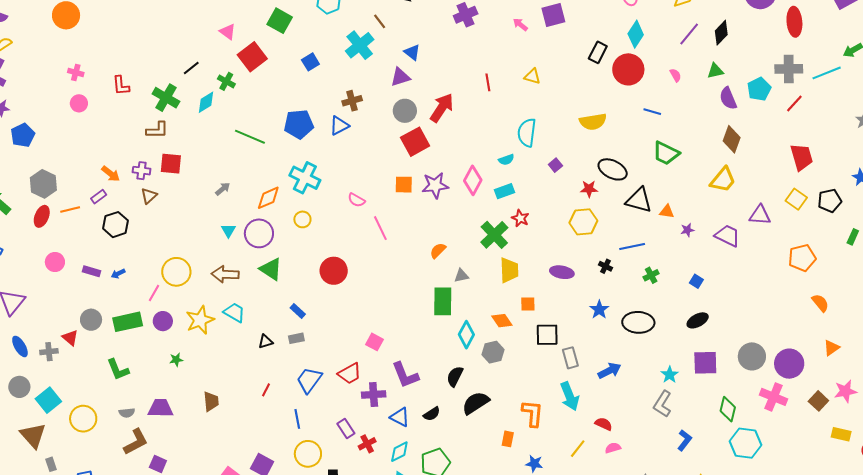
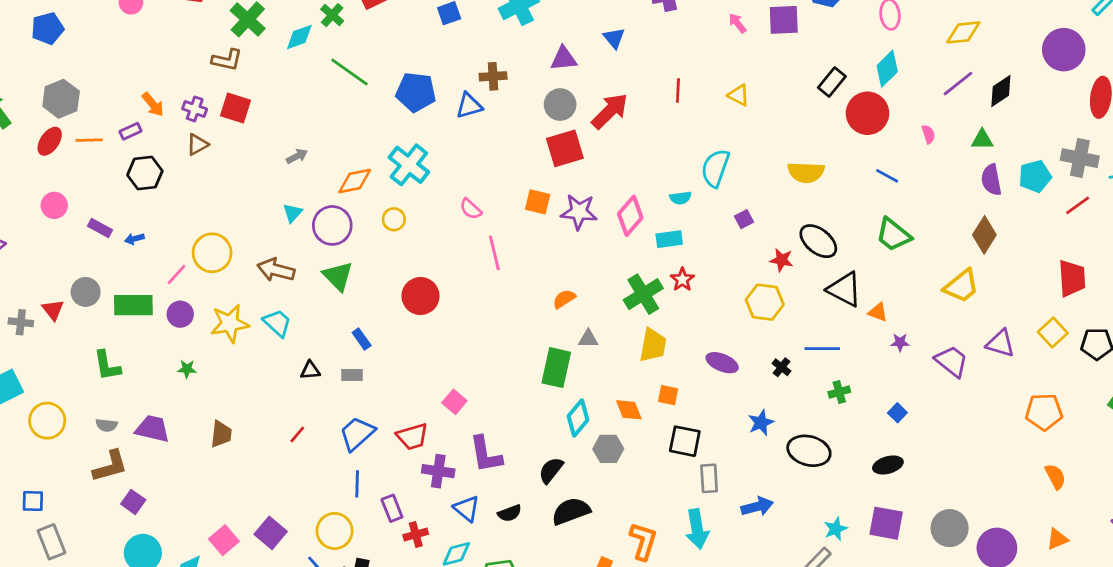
blue triangle: (412, 52) -> (614, 38), moved
green line: (250, 137) -> (350, 72), moved
blue line: (297, 419) -> (357, 484), moved

